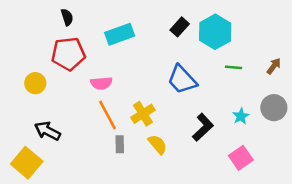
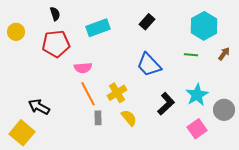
cyan hexagon: (215, 32) -> (204, 26), moved
yellow circle: (35, 83) -> (16, 32), moved
gray circle: (274, 108) -> (224, 110), moved
cyan star: (241, 116) -> (197, 95), size x1.6

